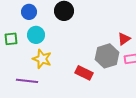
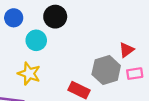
cyan circle: (36, 35) -> (36, 40), moved

